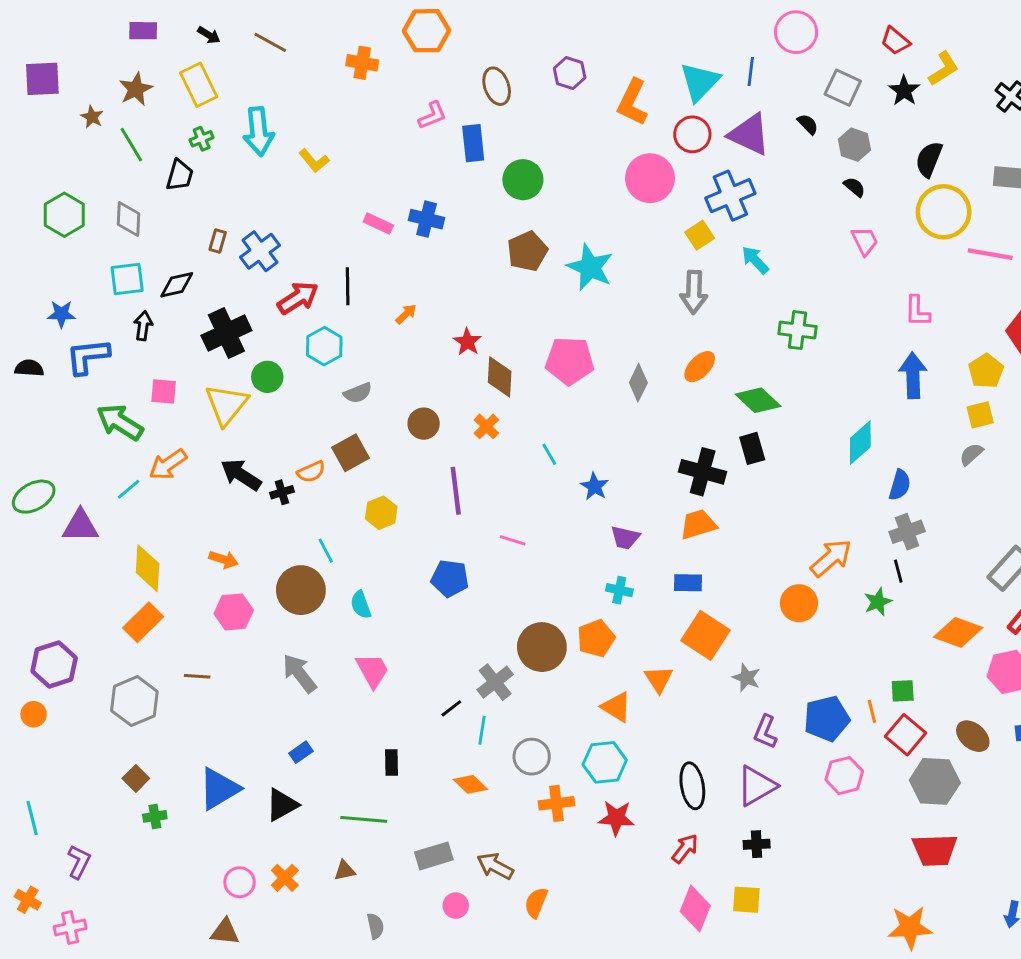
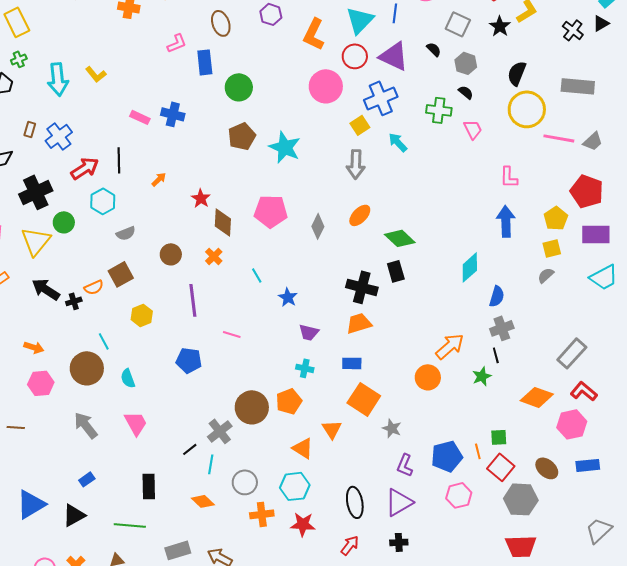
cyan arrow: (259, 131) -> (58, 79), moved
green cross: (797, 330) -> (439, 110), moved
black rectangle: (391, 762) -> (149, 486), size x1.4

